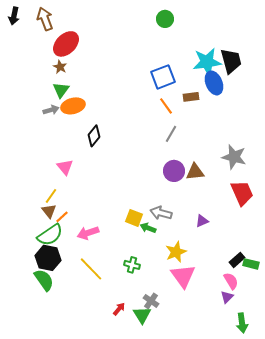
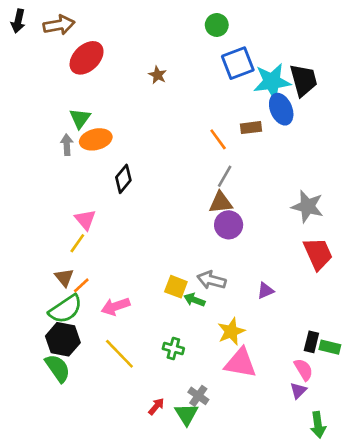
brown arrow: (45, 19) -> (59, 25), turned 100
brown star: (60, 67) -> (158, 75), moved
blue square: (163, 77) -> (238, 63), moved
gray arrow: (51, 110) -> (67, 145), turned -77
brown triangle: (195, 172) -> (221, 203), moved
yellow line: (51, 196) -> (77, 243), moved
black rectangle: (237, 260) -> (311, 342), turned -35
pink triangle: (183, 276) -> (240, 363), turned -44

